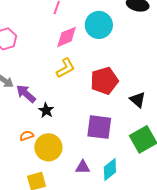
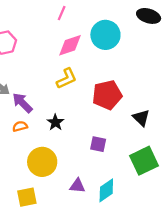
black star: (46, 110) -> (55, 122), moved
purple square: (99, 127) -> (98, 144), size x0.6
orange semicircle: (27, 136) -> (20, 126), moved

